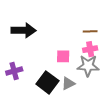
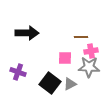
brown line: (90, 31) -> (81, 37), moved
purple cross: (14, 71) -> (18, 72), turned 35

